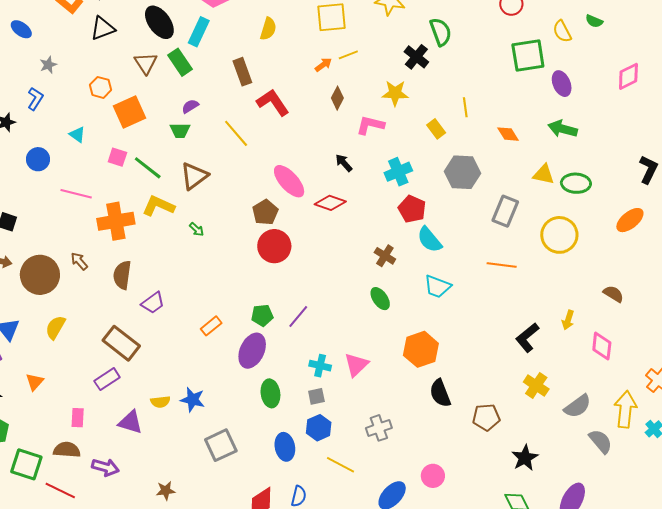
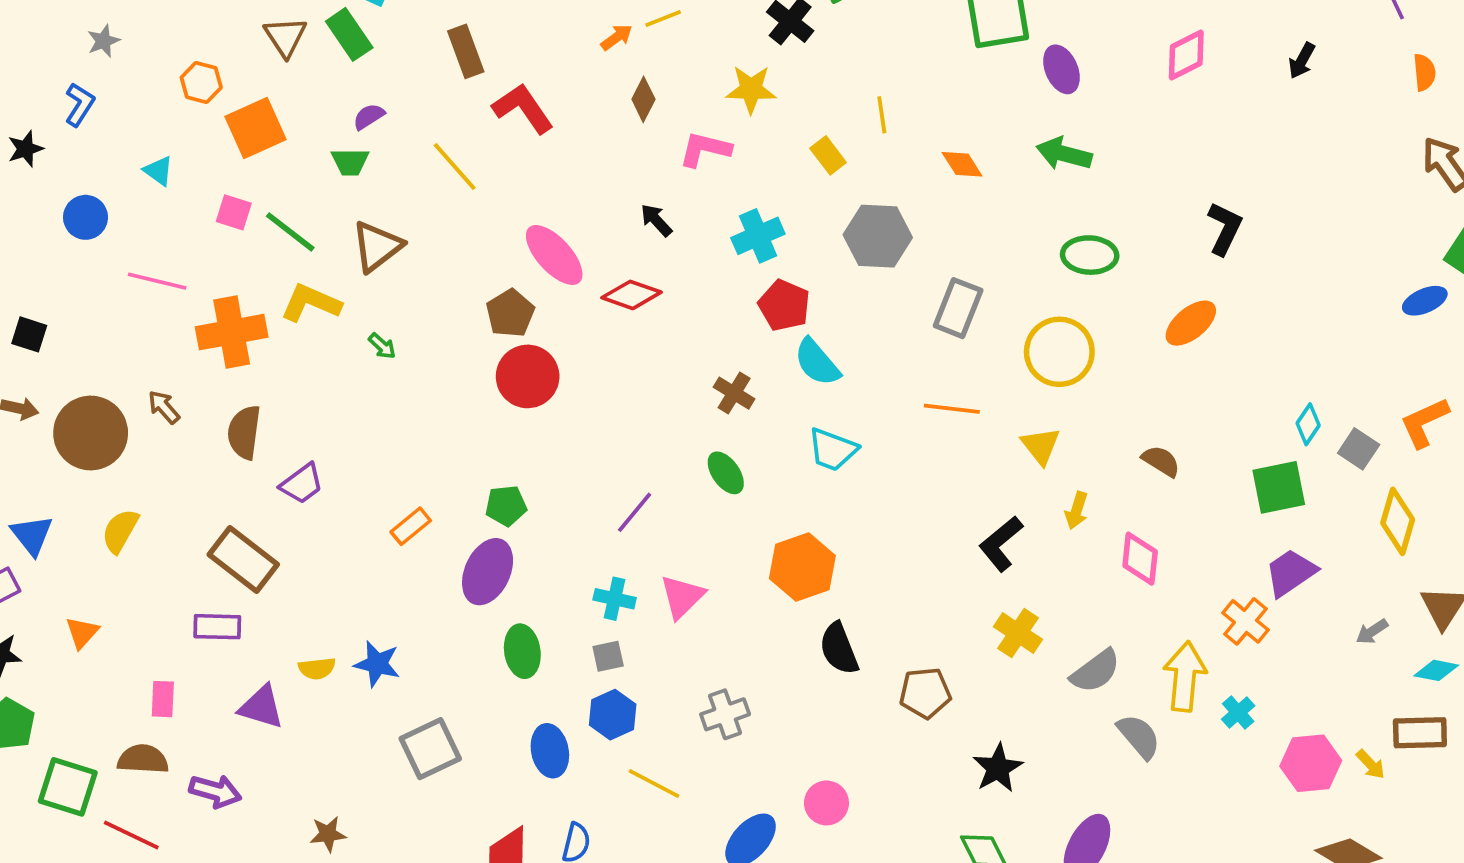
yellow triangle: (544, 174) -> (1041, 446), moved, turned 40
purple line: (298, 317) -> (635, 512), moved
purple rectangle: (107, 379) -> (217, 627), turned 35

